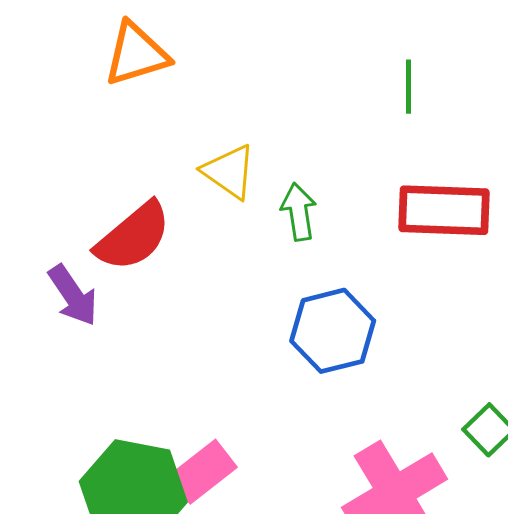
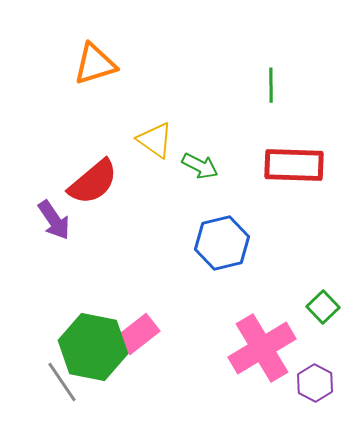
green arrow: (299, 212) -> (200, 166), turned 126

